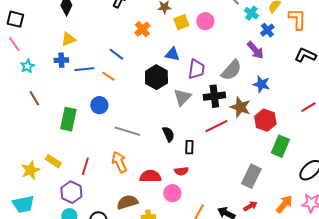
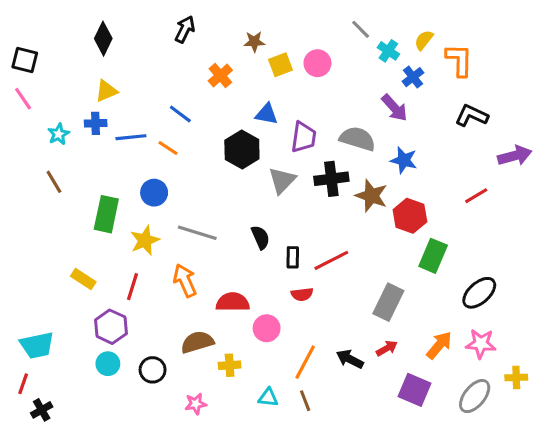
cyan star: (27, 66) -> (59, 134), moved
gray semicircle: (231, 70) -> (358, 139), turned -115
red line: (216, 126) -> (331, 260), moved
yellow star: (30, 170) -> (145, 240), moved
red semicircle: (181, 171) -> (302, 294), moved

